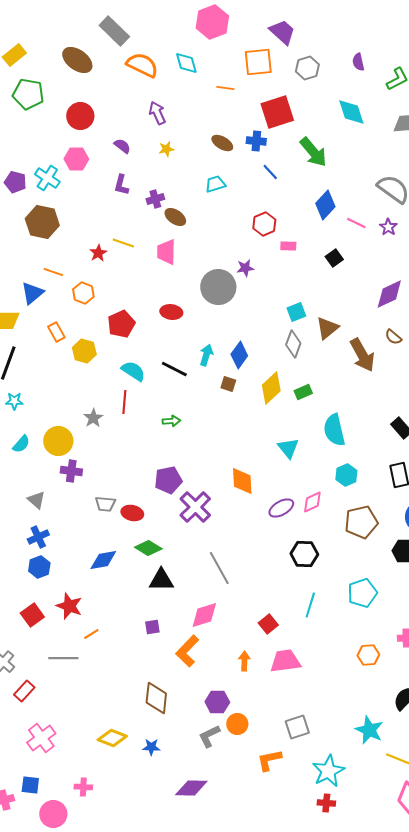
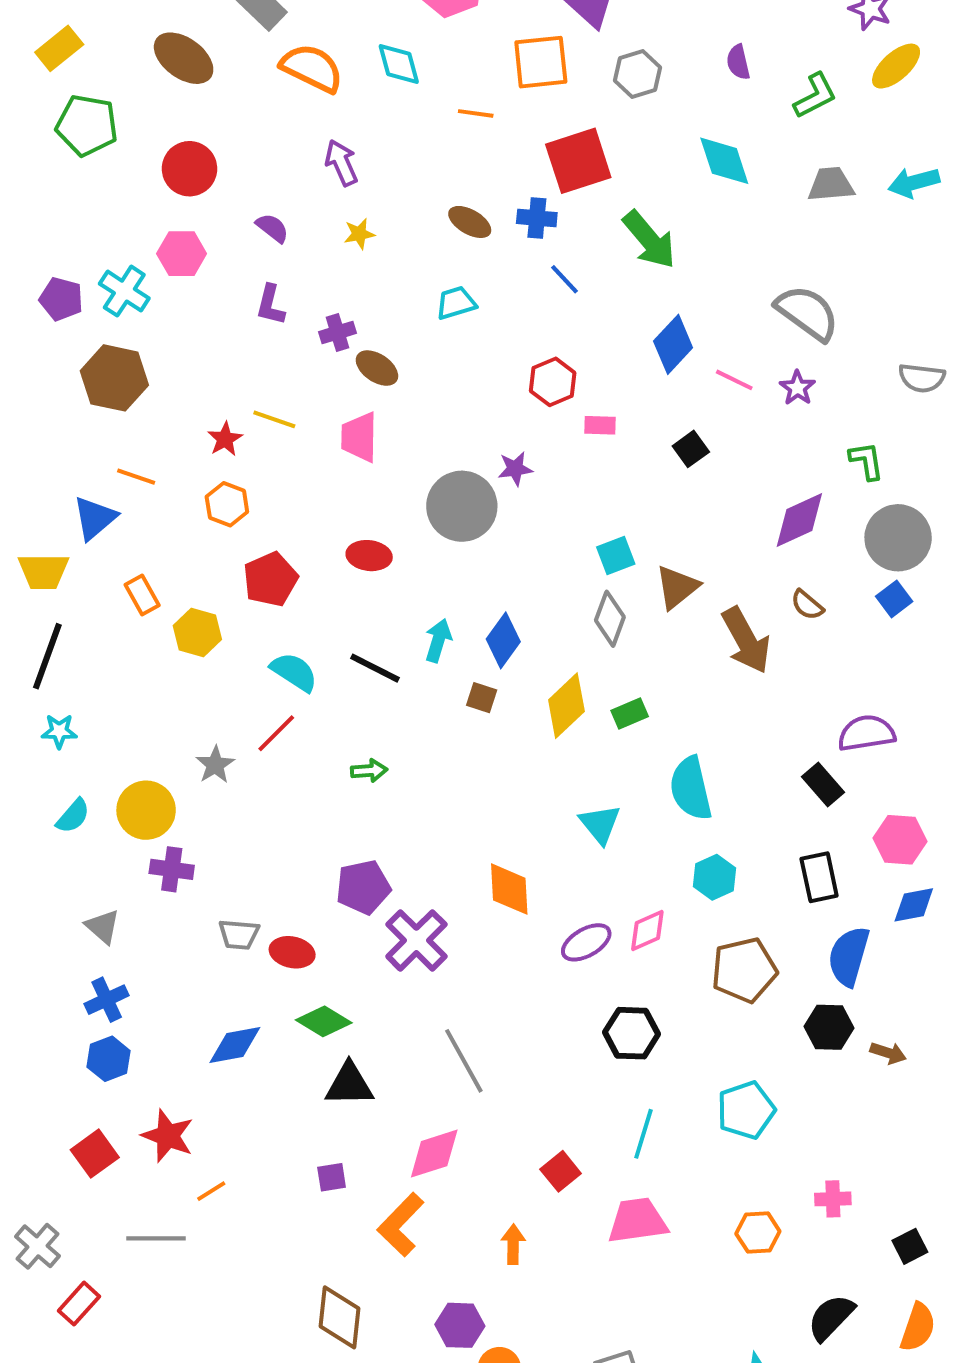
orange hexagon: (83, 293) -> (227, 504), moved
red line: (124, 402) -> (276, 733), turned 40
pink trapezoid: (285, 661) -> (638, 1221), moved

